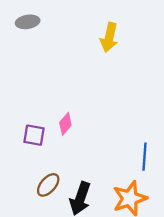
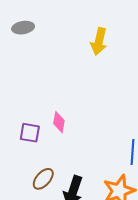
pink diamond: (65, 124) -> (59, 122), turned -30

